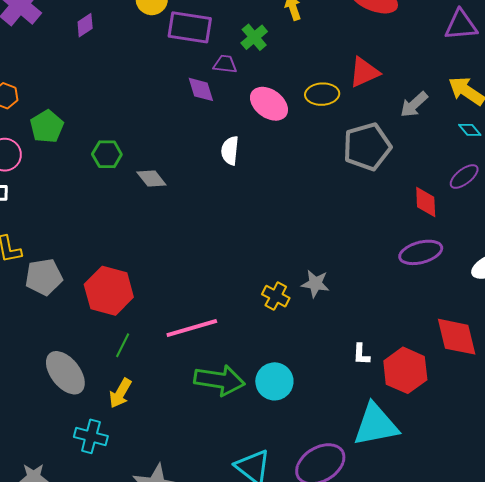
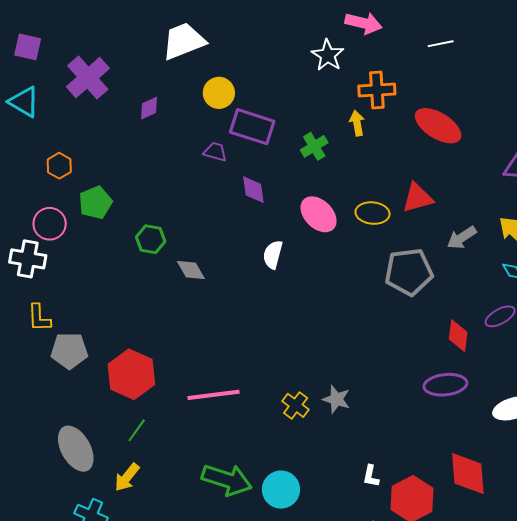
purple trapezoid: (225, 64) -> (215, 152), moved
pink line: (192, 328) -> (213, 395), moved

